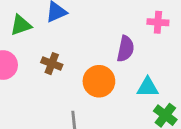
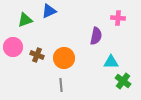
brown cross: (52, 64) -> (37, 55), moved
orange circle: (99, 81) -> (64, 58), moved

